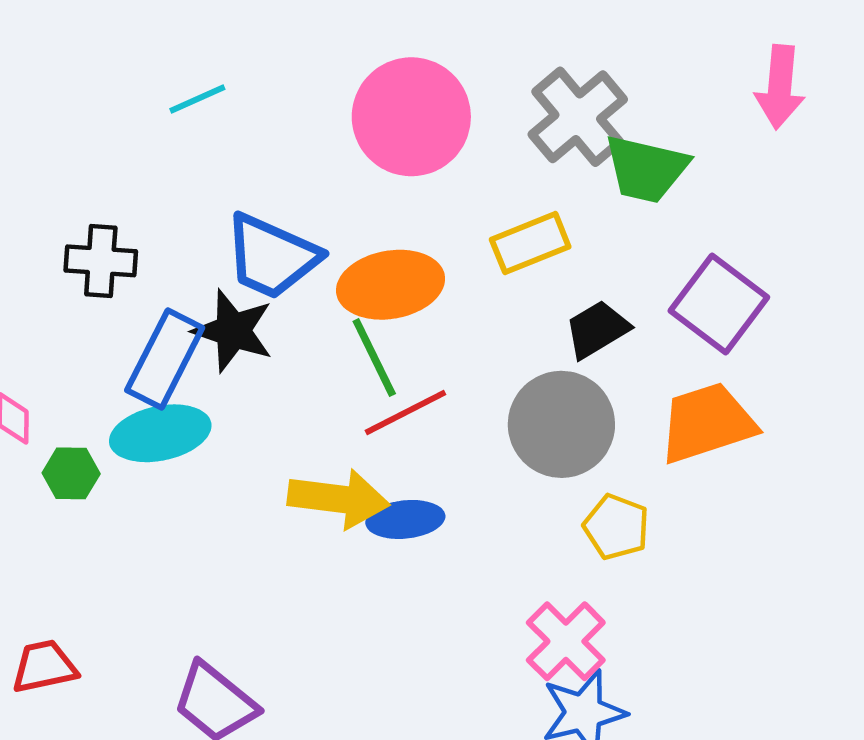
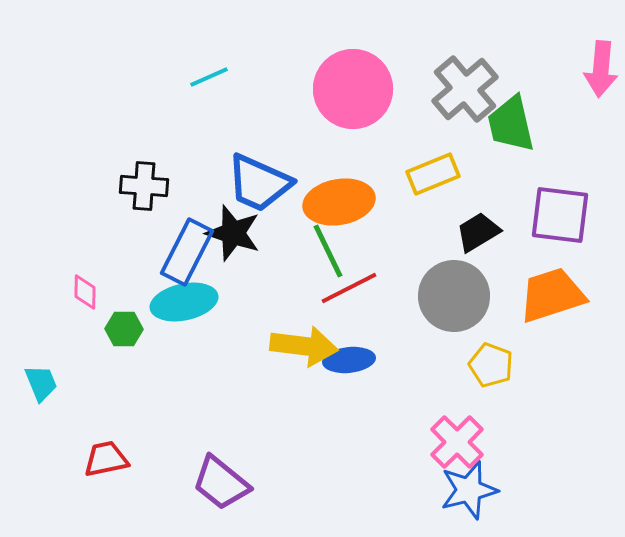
green trapezoid: (646, 169) -> (511, 124), turned 64
purple square: (719, 304) -> (560, 215), turned -30

